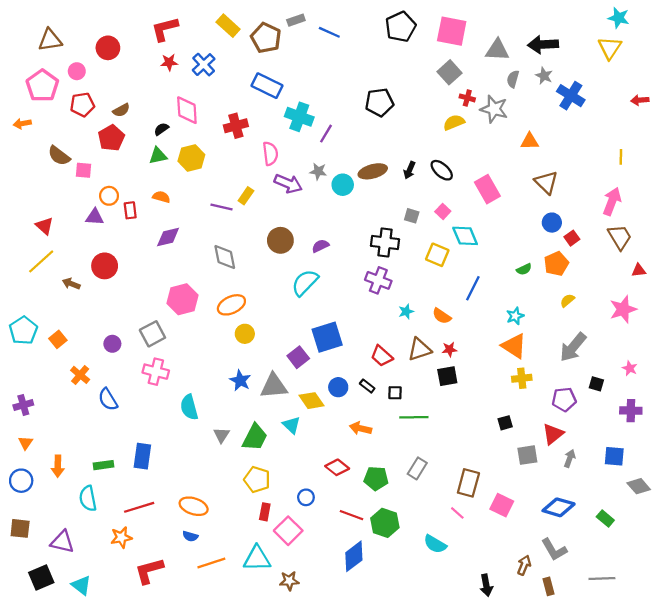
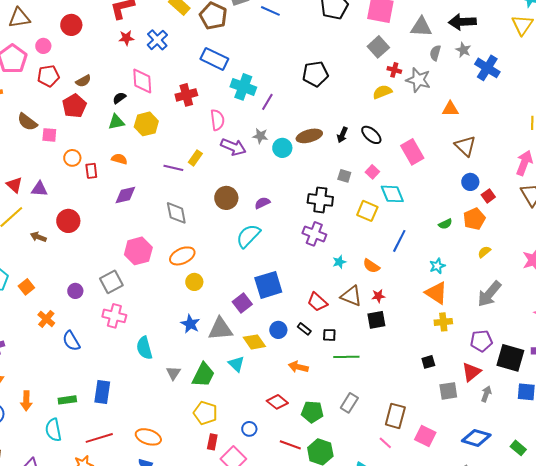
purple triangle: (95, 217) -> (39, 189), moved
brown triangle: (419, 349) -> (351, 296), turned 40
black square: (596, 384) -> (510, 358), moved, size x2.0

